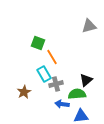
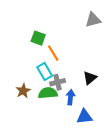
green semicircle: (77, 94) -> (48, 93), moved
blue arrow: (62, 104) -> (70, 97), moved, turned 88

